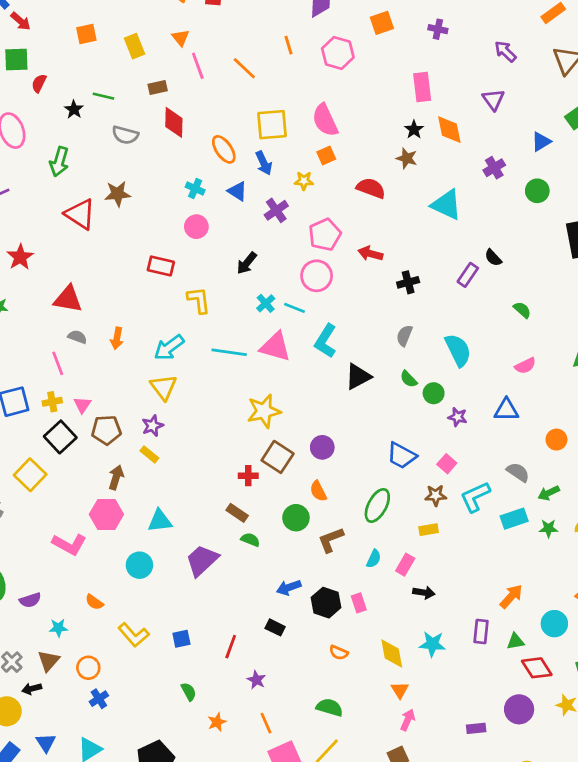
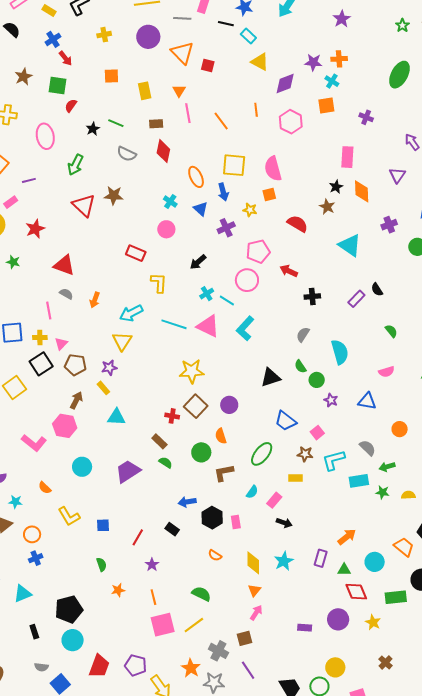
black triangle: (358, 377) -> (271, 377), moved
cyan triangle: (160, 521) -> (116, 417), moved
cyan star: (432, 644) -> (284, 561), turned 30

